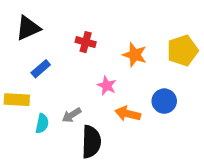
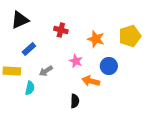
blue circle: (164, 101) -> (109, 66), moved
gray arrow: (72, 115) -> (46, 71), moved
black semicircle: (91, 142) -> (75, 101), moved, size x0.6

